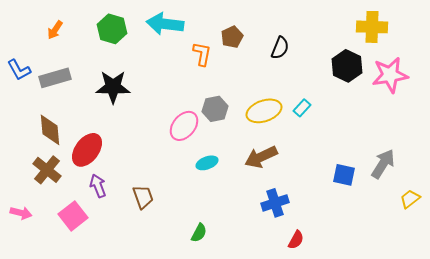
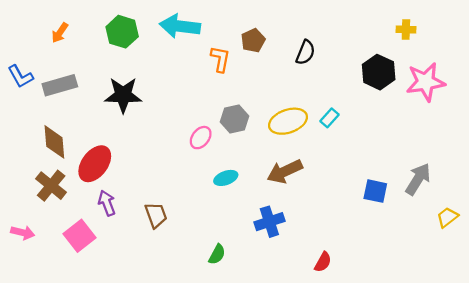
yellow cross: (372, 27) -> (406, 29), size x0.6
pink ellipse: (184, 126) -> (201, 138), size x0.7
blue cross: (275, 203) -> (269, 222), moved

